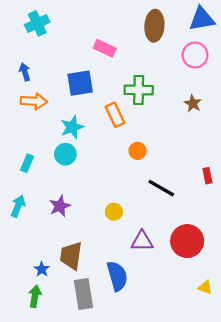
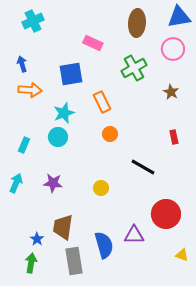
green cross: (139, 90) -> (134, 68), moved, turned -30
orange circle: (138, 151) -> (110, 134), moved
red rectangle: (207, 176) -> (174, 137), moved
purple star: (60, 206) -> (53, 183), turned 30
purple triangle: (142, 241) -> (134, 235), moved

